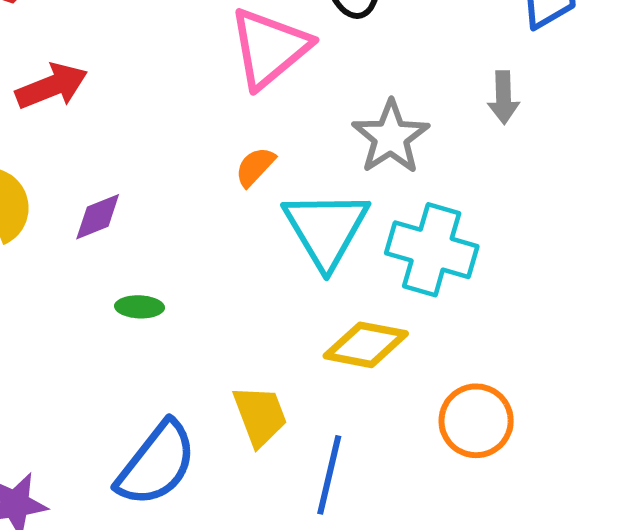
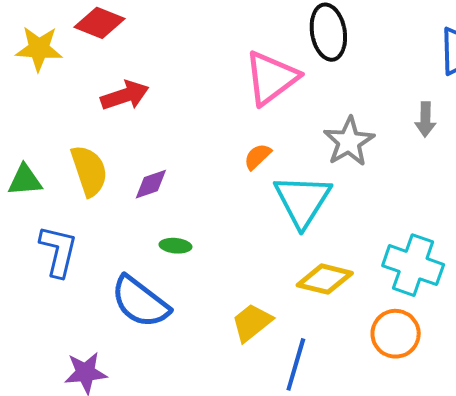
cyan cross: (432, 250) -> (413, 265), moved
yellow trapezoid: (260, 416) -> (252, 322), turned -111
blue semicircle: (156, 464) -> (140, 302), moved, turned 86

